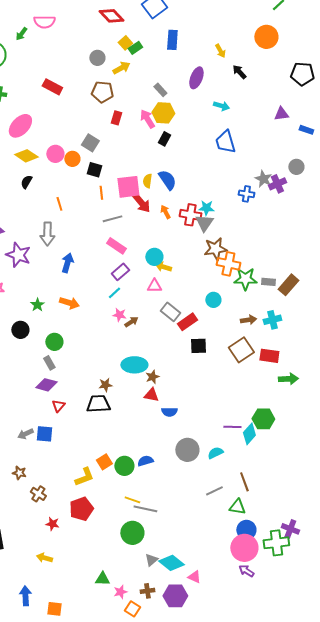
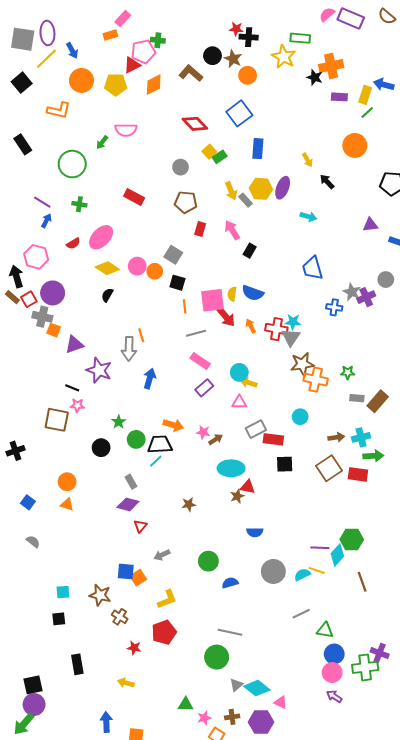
yellow arrow: (121, 68) -> (231, 191), moved, turned 96
yellow hexagon: (163, 113) -> (261, 189), moved
blue trapezoid: (225, 142) -> (313, 268), moved
blue semicircle: (167, 180) -> (253, 293), turned 145
orange line: (59, 204) -> (141, 335), moved
green star: (245, 279) -> (348, 372), moved, size x0.6
cyan line: (114, 293) -> (156, 461), moved
orange arrow: (69, 303) -> (173, 425), moved
gray rectangle: (170, 312) -> (256, 429), turned -66
red rectangle: (187, 322) -> (273, 439), turned 42
green circle: (54, 342) -> (136, 439), moved
cyan ellipse: (134, 365) -> (231, 468), moved
green arrow: (288, 379) -> (373, 456), moved
red triangle: (151, 395) -> (248, 487), moved
black trapezoid: (98, 404) -> (160, 445), moved
gray arrow: (25, 434) -> (162, 555), moved
blue square: (44, 434) -> (126, 571), moved
orange square: (104, 462) -> (138, 578), moved
green circle: (124, 466) -> (208, 561), moved
brown star: (19, 473) -> (100, 595), size x1.5
brown line: (244, 482) -> (362, 582), moved
yellow line: (132, 500) -> (317, 570), moved
pink circle: (244, 548) -> (332, 673), size x0.7

